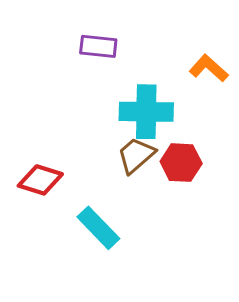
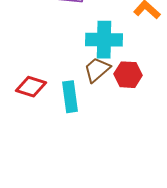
cyan rectangle: (98, 228) -> (70, 97), moved, turned 36

